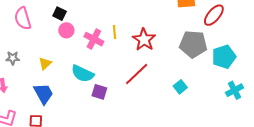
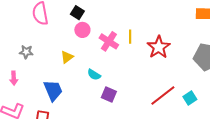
yellow triangle: (45, 63) -> (67, 57), moved
cyan semicircle: (83, 74) -> (94, 75), size x0.6
red line: (137, 74) -> (163, 96), moved

